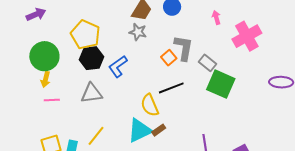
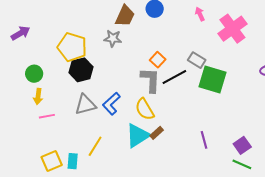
gray star: (138, 32) -> (113, 38), moved
gray L-shape: (184, 48) -> (150, 80), moved
green circle: (44, 56) -> (34, 74), size x0.6
blue L-shape: (118, 66) -> (111, 104), moved
black line: (171, 88) -> (174, 77), moved

